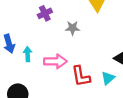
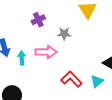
pink arrow: (55, 61) -> (46, 52), moved
red L-shape: (81, 76) -> (72, 79), turned 145

